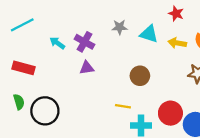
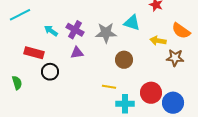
gray star: (120, 27) -> (106, 33), moved, size x1.5
yellow arrow: (177, 43) -> (158, 41), moved
red rectangle: (23, 68) -> (34, 53), moved
black circle: (45, 111) -> (50, 72), moved, size x0.7

